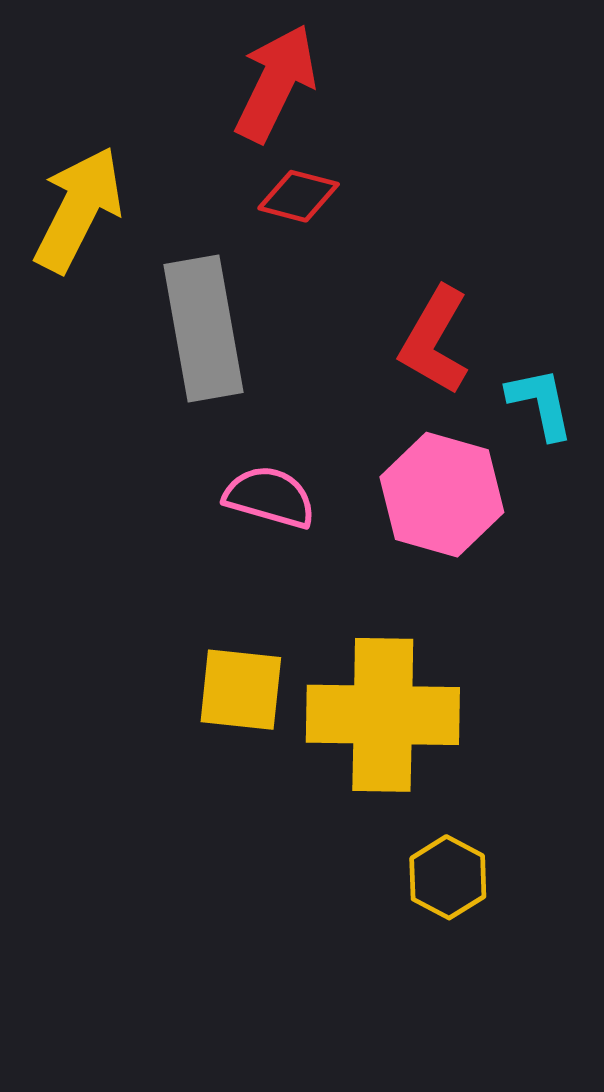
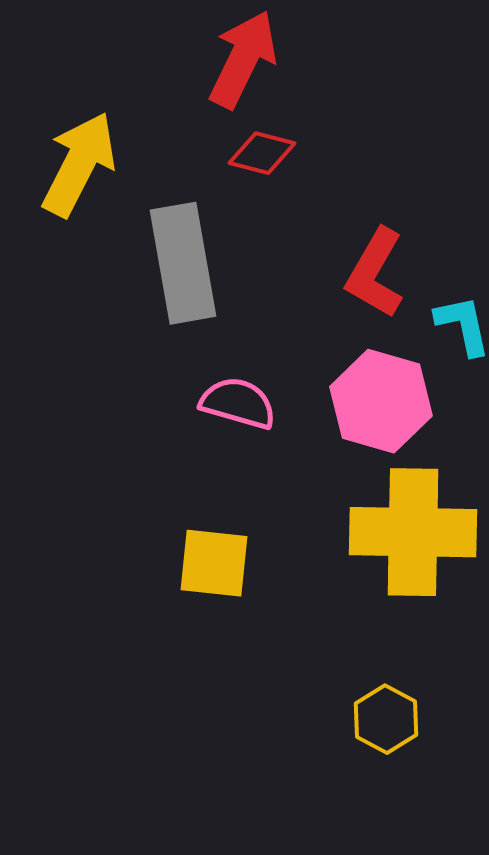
yellow cross: (383, 715) -> (413, 532), moved

